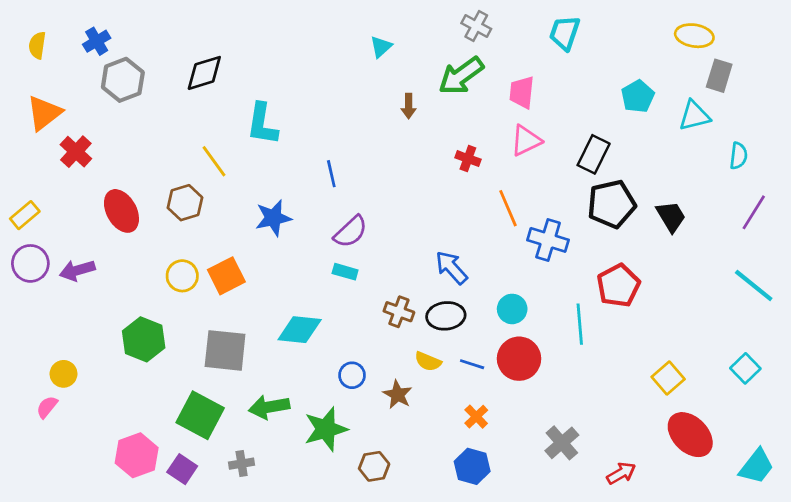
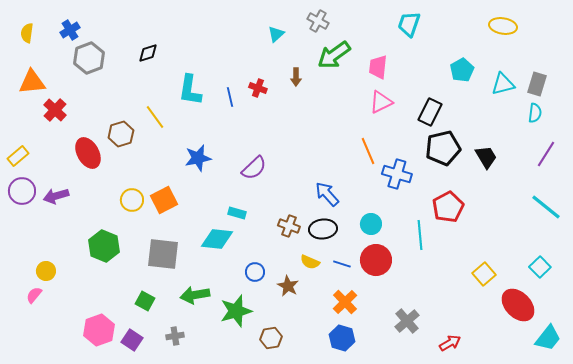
gray cross: (476, 26) -> (318, 21), moved
black diamond: (204, 73) -> (148, 53), size x0.7
gray rectangle: (719, 76) -> (537, 84), moved
orange triangle: (44, 113) -> (32, 82), turned 32
red cross: (468, 159) -> (258, 88), moved
blue line: (331, 174) -> (230, 97), moved
brown hexagon: (185, 203) -> (121, 134), moved
cyan rectangle: (345, 272) -> (237, 213), moved
green square: (200, 415) -> (145, 301), size x0.6
orange cross: (476, 417) -> (345, 302), size x1.4
red ellipse: (690, 435) -> (518, 305), moved

